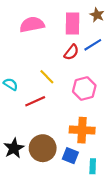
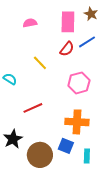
pink semicircle: (32, 25) -> (30, 23), size x0.6
yellow line: (47, 77) -> (40, 63), moved
red line: (35, 101) -> (33, 108), moved
brown circle: (43, 148) -> (40, 155), moved

